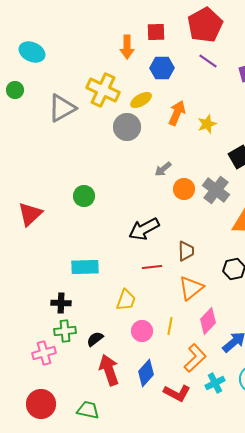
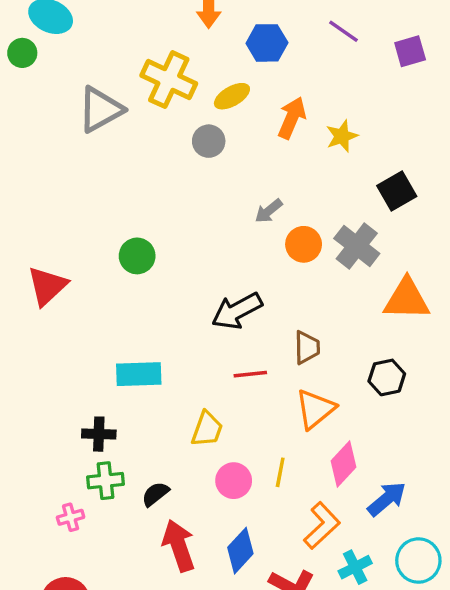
green circle: (15, 90) -> (22, 53), moved
gray circle: (127, 127) -> (209, 141), size x0.7
pink cross: (44, 353) -> (71, 517), size x0.7

